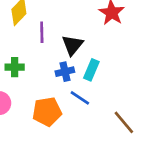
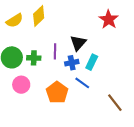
purple line: (42, 32) -> (55, 51), moved
orange pentagon: (47, 112) -> (57, 92), turned -30

